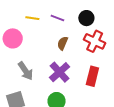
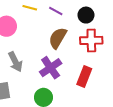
red cross: (95, 41) -> (91, 40), turned -35
brown semicircle: (63, 43) -> (58, 38), size x1.5

